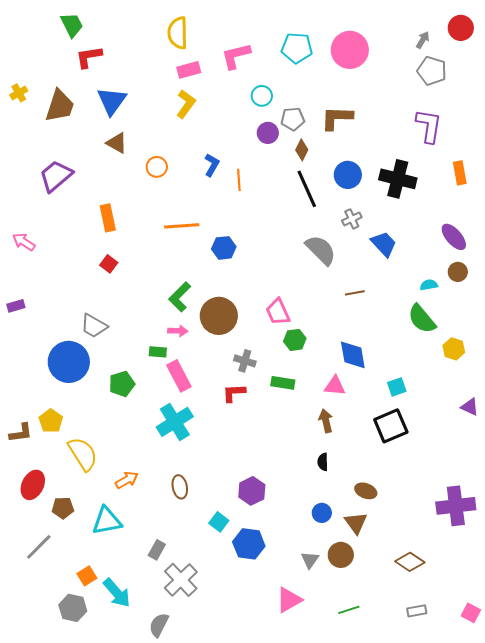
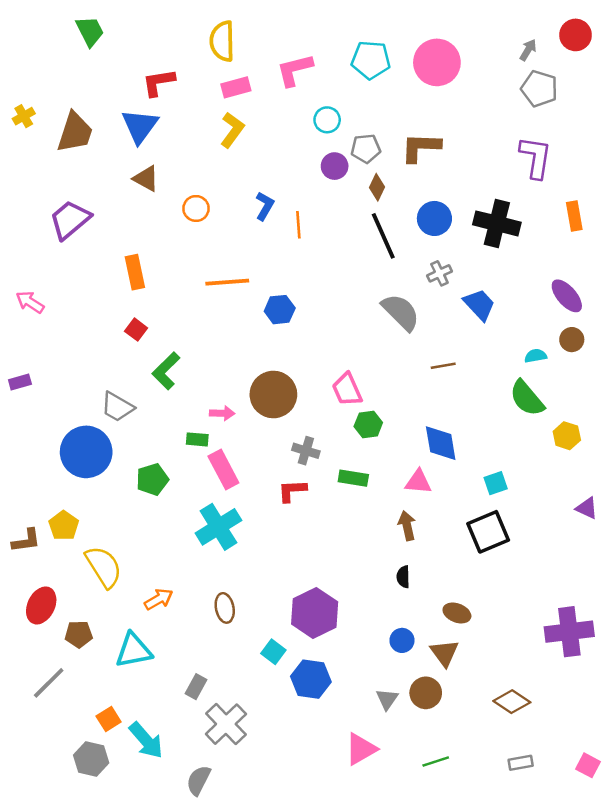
red L-shape: (89, 57) -> (159, 82), moved
green L-shape: (180, 297) -> (166, 371), moved
purple hexagon: (252, 491) -> (315, 613), size x1.4

